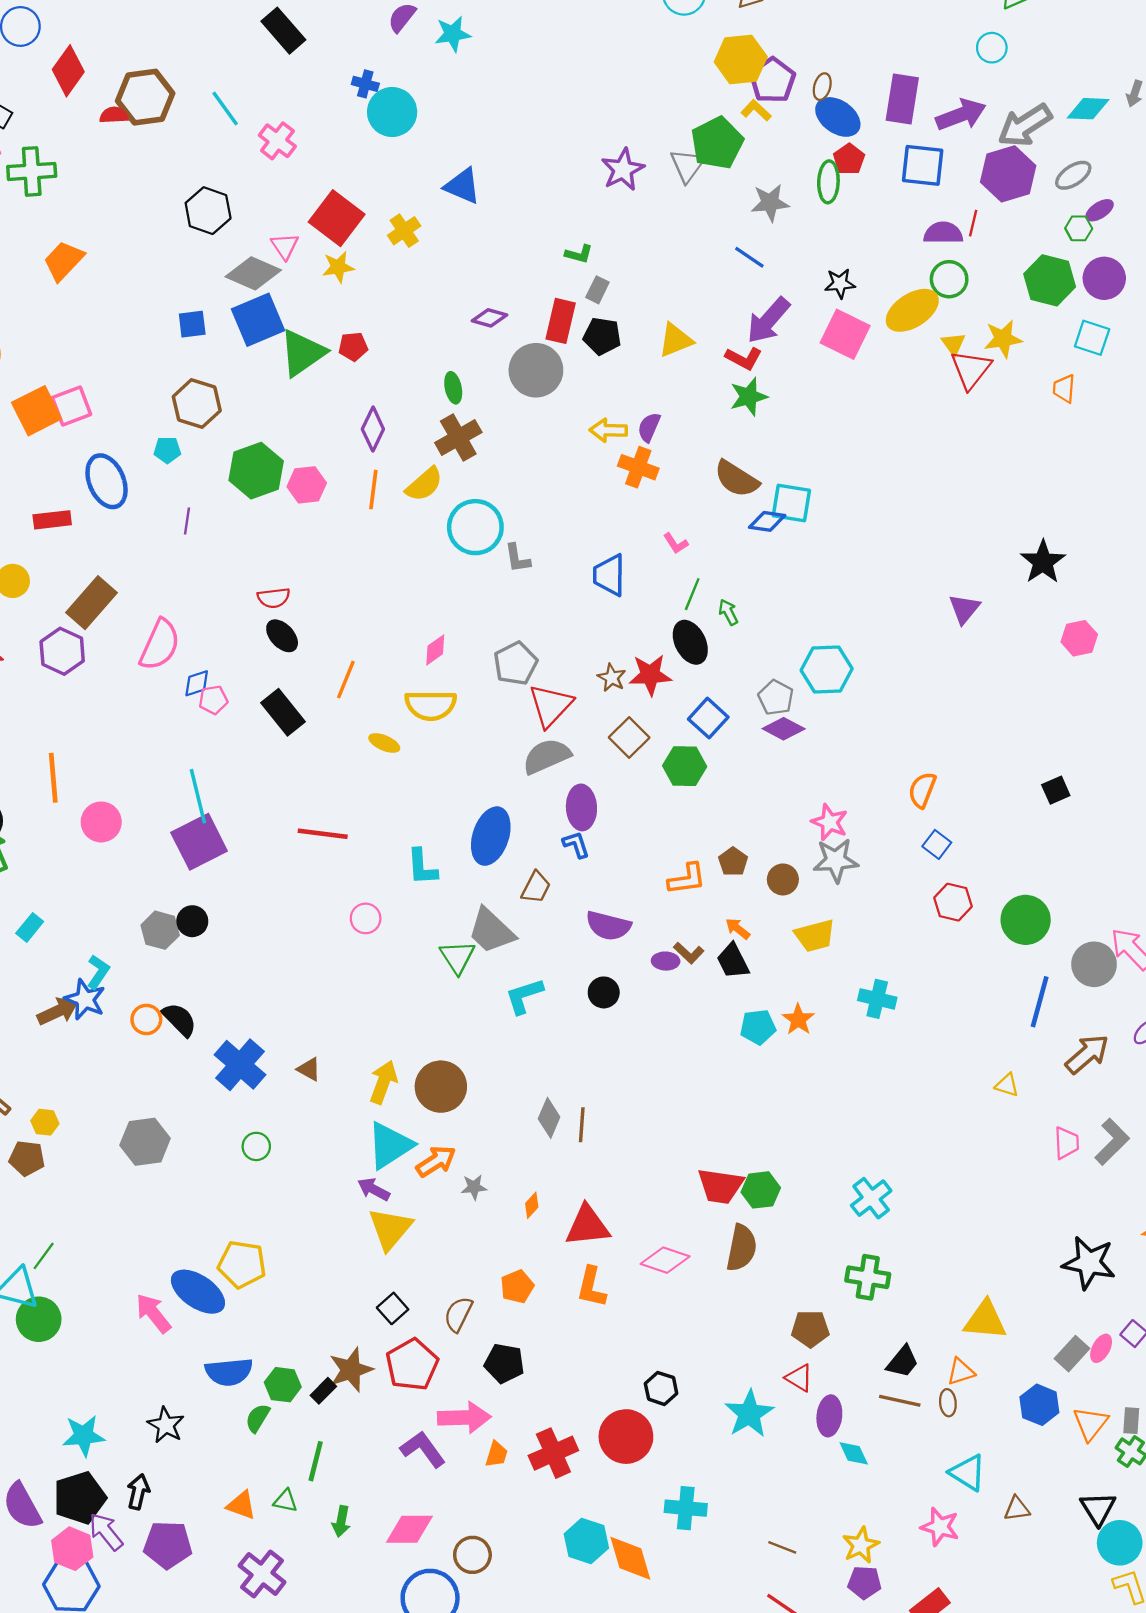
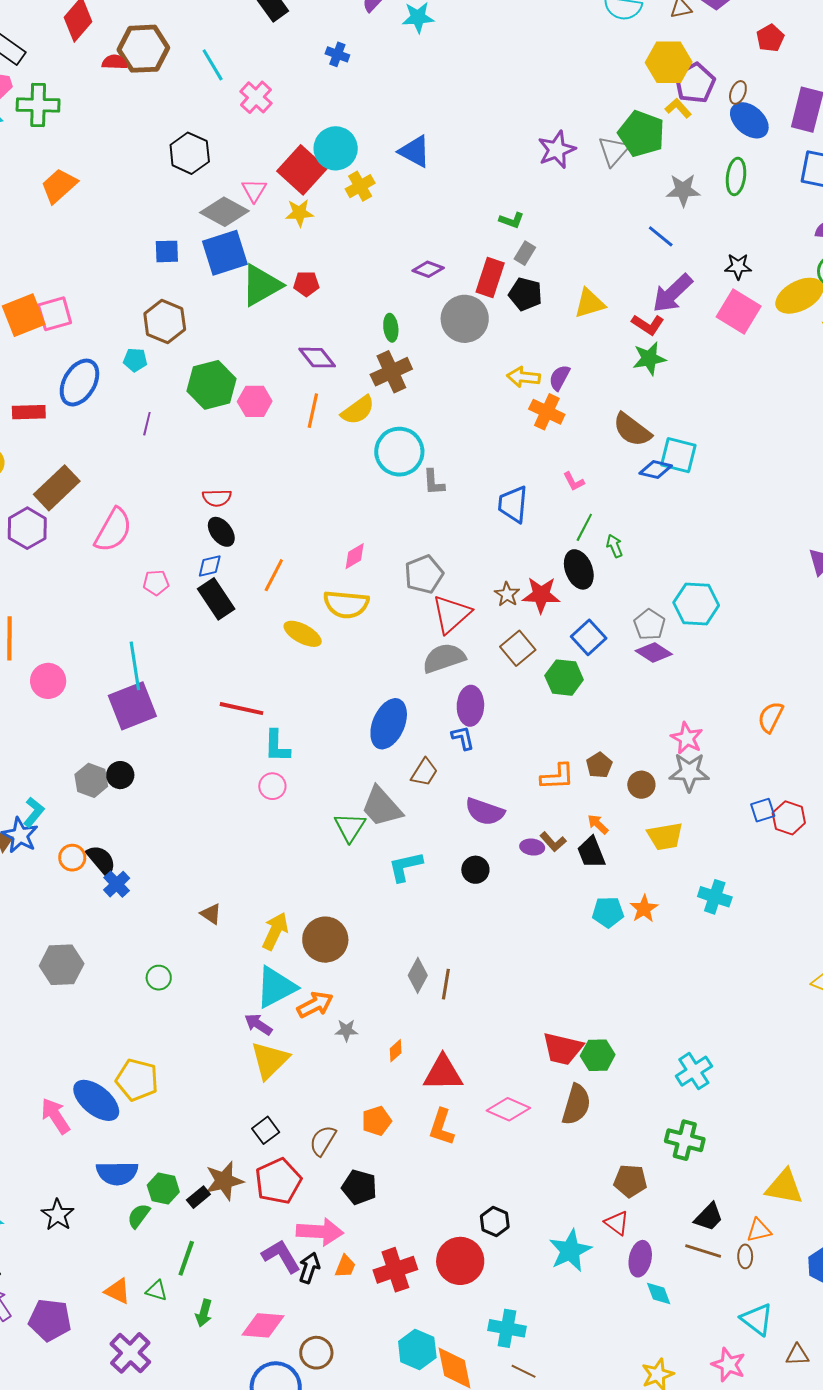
cyan circle: (392, 112) -> (336, 148), moved
green pentagon: (717, 143) -> (641, 134), turned -30
red pentagon: (849, 159) -> (770, 38), moved
purple diamond: (373, 429) -> (317, 358), turned -69
blue ellipse: (107, 481) -> (79, 383), turned 48
blue diamond: (197, 683) -> (210, 566), moved
yellow ellipse: (384, 743) -> (303, 634), size x1.4
blue square: (937, 844) -> (763, 810), moved, turned 30
cyan L-shape: (422, 867) -> (277, 746), moved
blue cross: (240, 1065) -> (117, 884), moved, size x0.6
black arrow: (138, 1492) -> (309, 1268), moved
brown line: (782, 1547) -> (524, 1371), moved

